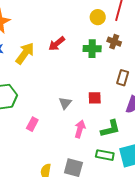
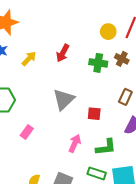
red arrow: (57, 44) -> (63, 53), turned -30
yellow arrow: (25, 53) -> (29, 59), size x0.7
gray triangle: (65, 103) -> (64, 99), moved, size x1.6

